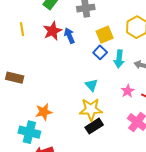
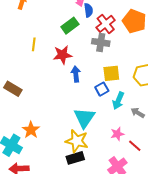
blue arrow: (69, 36) -> (76, 74), moved
cyan triangle: (91, 85) -> (84, 118), size x1.6
orange star: (44, 112) -> (31, 130), turned 30

